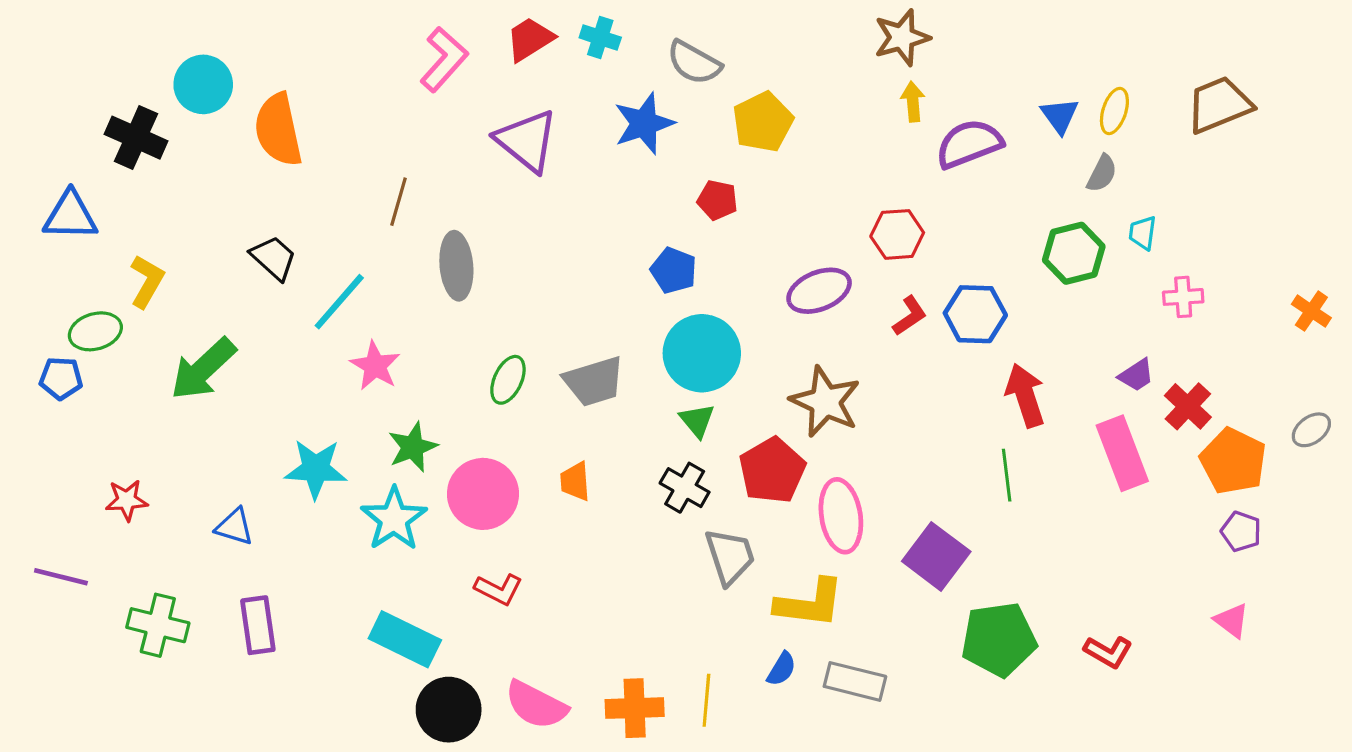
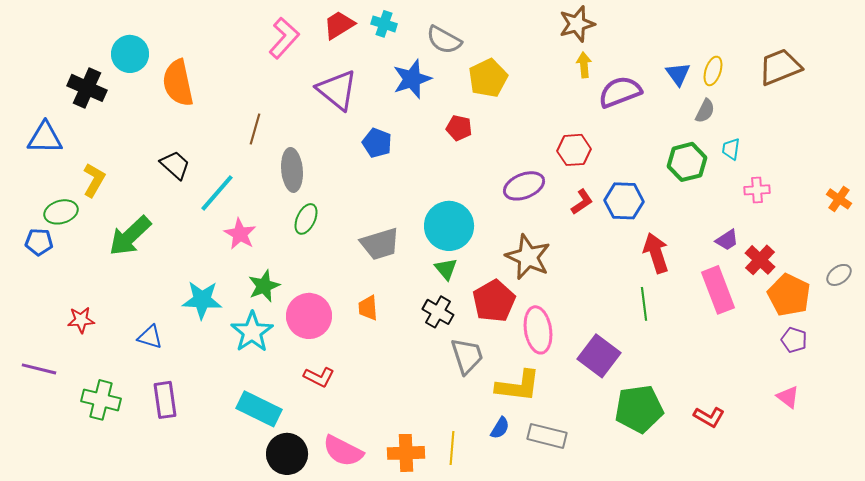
blue pentagon: (674, 270) -> (377, 143), moved
green ellipse: (508, 380) -> (306, 219), moved

